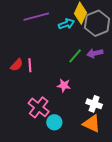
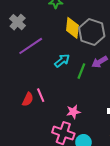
cyan arrow: (66, 24) -> (62, 61), moved
pink star: (64, 85) -> (73, 112), moved

